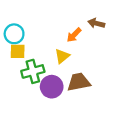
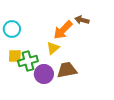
orange arrow: (74, 35) -> (63, 30), size x1.5
yellow square: (18, 51) -> (15, 56), moved

